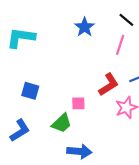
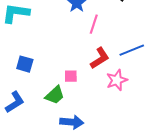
pink line: (120, 45) -> (94, 24), moved

